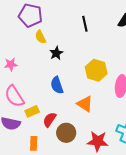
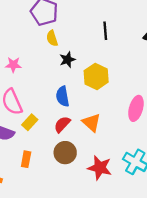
yellow hexagon: (96, 70) -> (96, 76), moved
yellow rectangle: (32, 111) -> (30, 122), turned -32
red semicircle: (50, 120) -> (62, 124), moved

